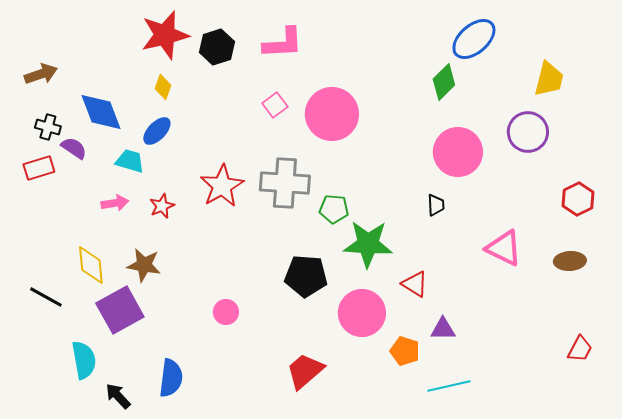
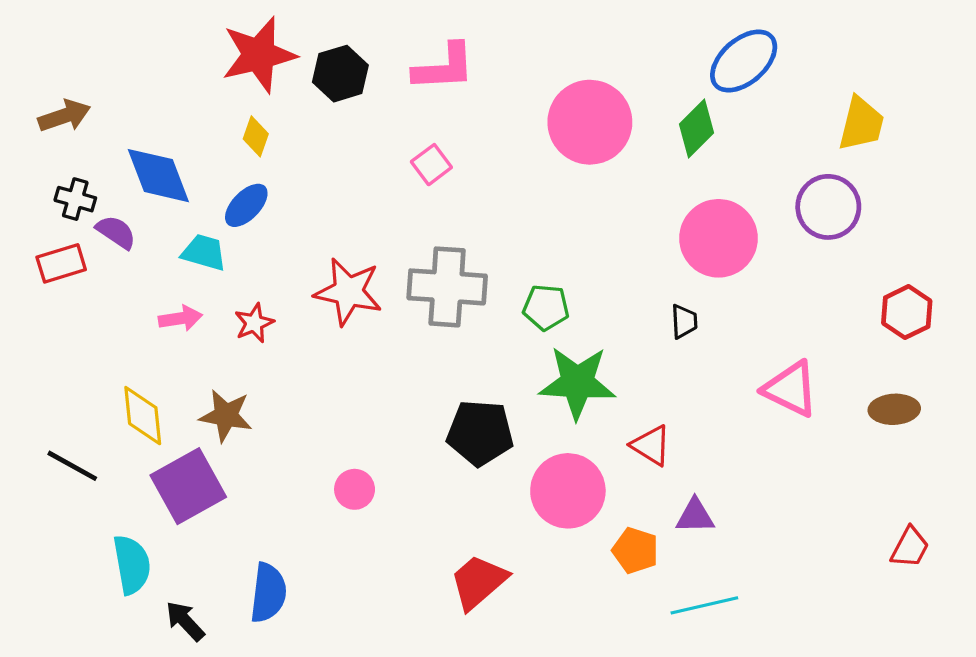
pink circle: (332, 114) -> (590, 122), moved
red star: (222, 186) -> (348, 292), turned -30
green pentagon: (334, 209) -> (546, 307), moved

